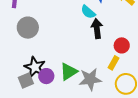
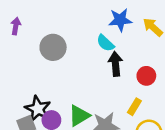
gray circle: (28, 28) -> (53, 47), moved
red circle: (122, 45) -> (146, 76), moved

